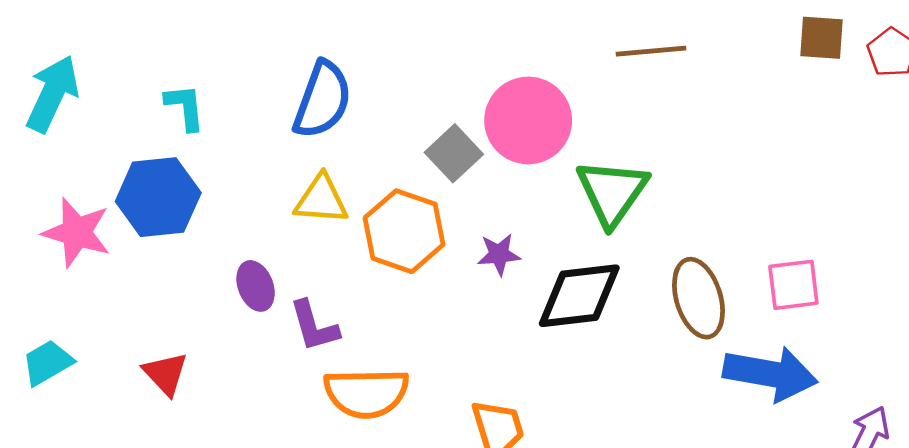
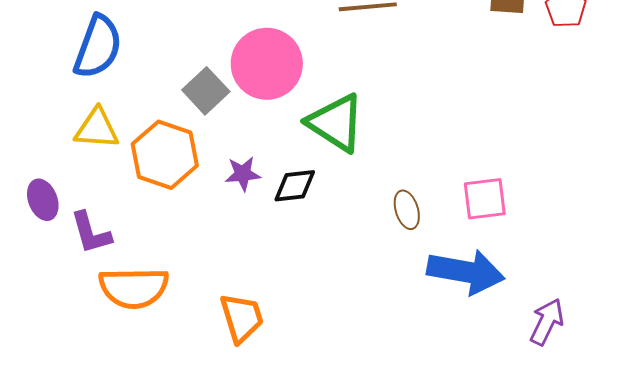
green triangle: (612, 192) -> (336, 123), turned -32
black diamond: (579, 296) -> (295, 186), moved, size x0.6
brown ellipse: (699, 298) -> (407, 210), size x0.6

